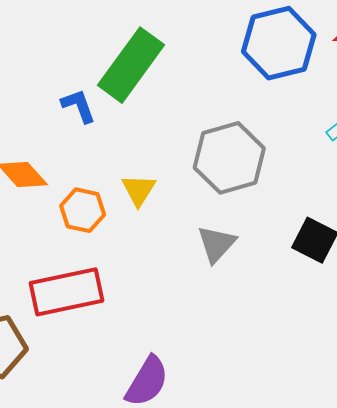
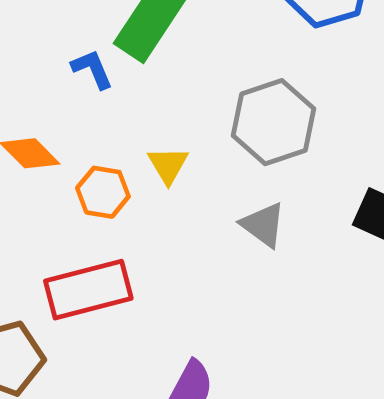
gray triangle: (217, 244) -> (263, 225), turned -33

